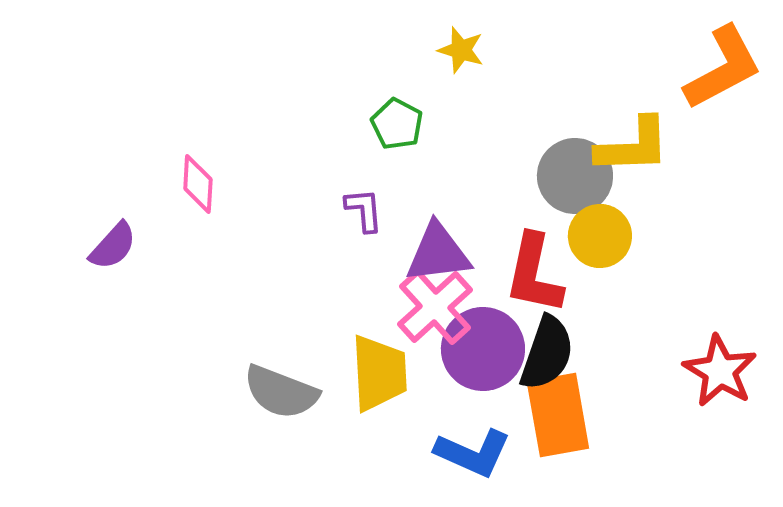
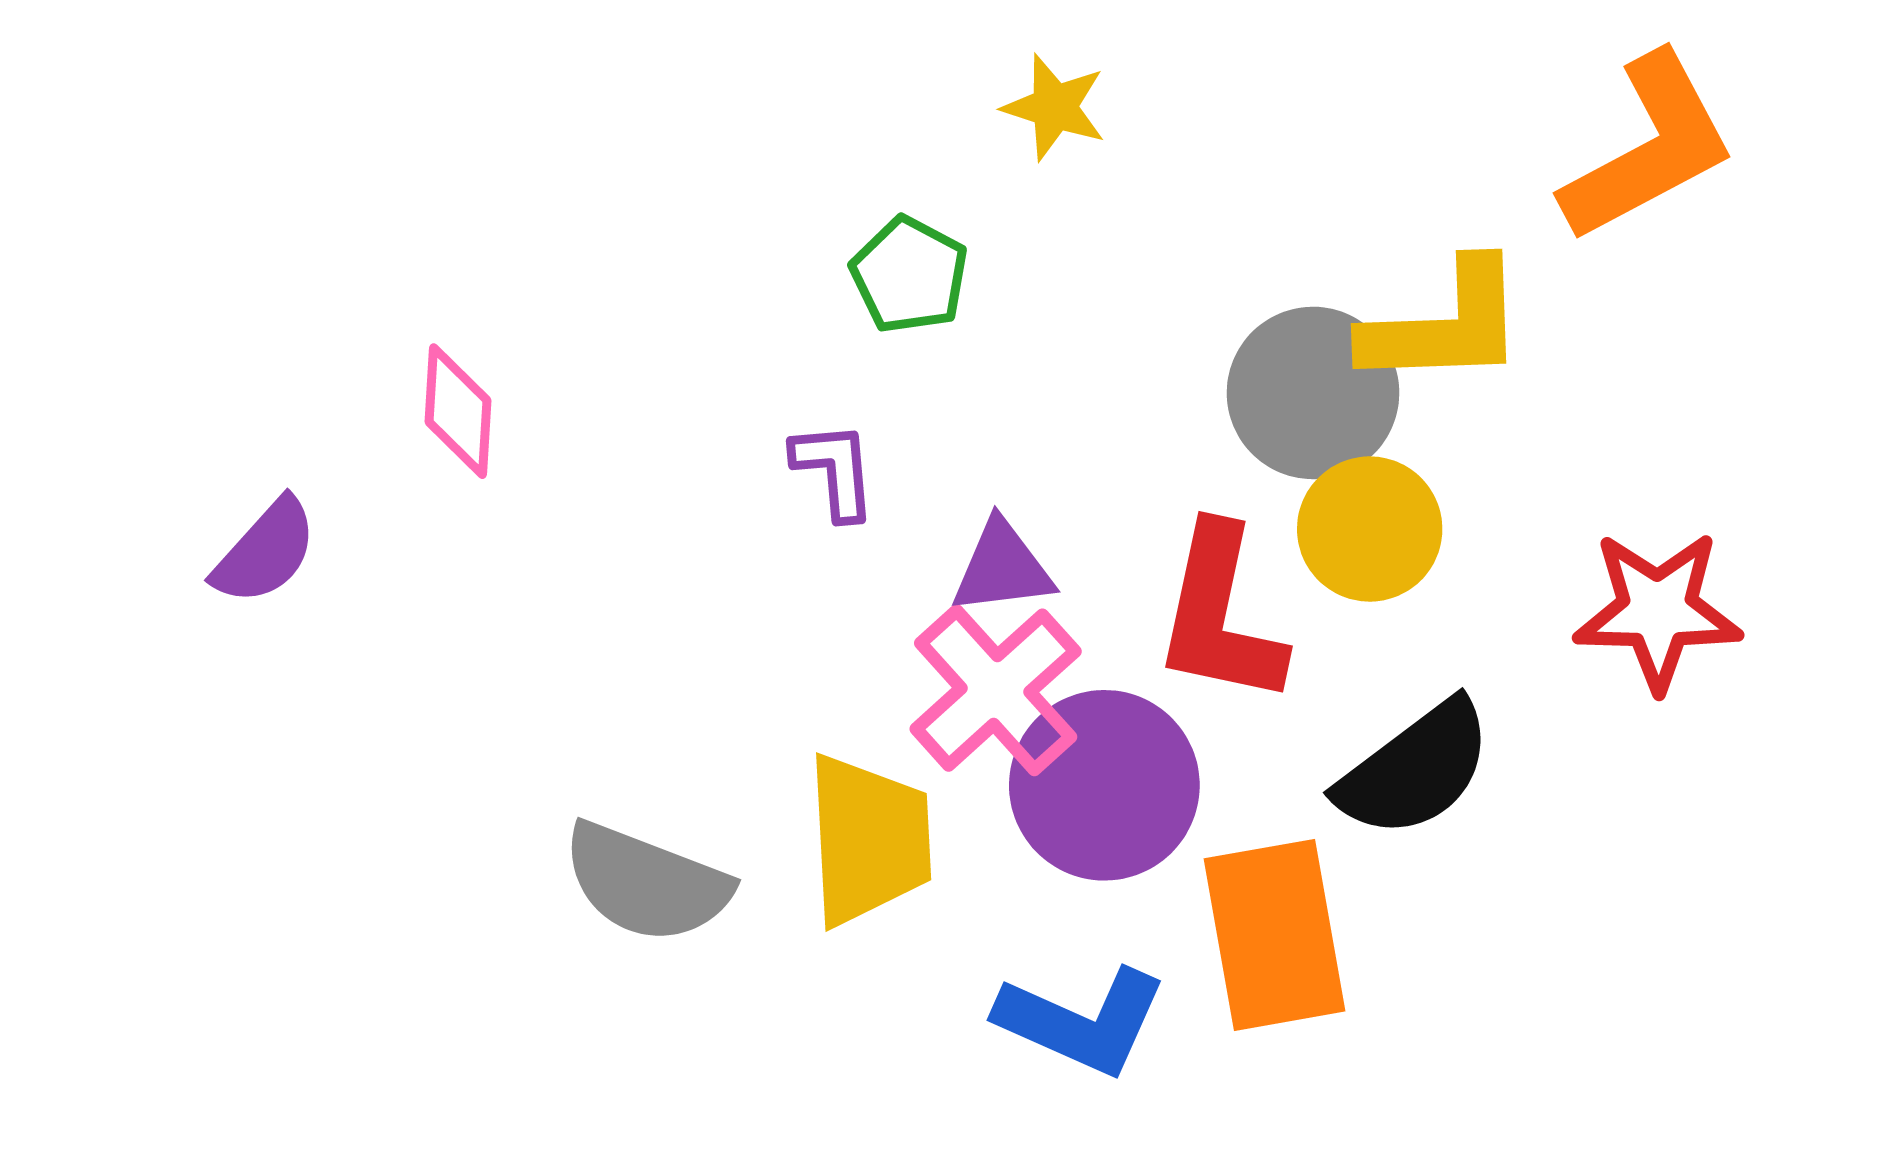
purple triangle: (438, 253) -> (1002, 568), size x0.7
black semicircle: (547, 353) -> (1415, 769), moved, turned 34
red star: (720, 371) -> (1658, 611), moved, turned -30

